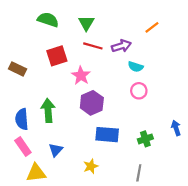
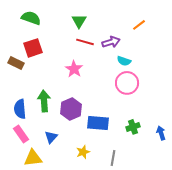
green semicircle: (48, 20) -> (31, 18), moved
red square: (57, 56) -> (33, 48), moved
pink circle: (139, 91) -> (127, 83), size x1.5
purple hexagon: (92, 103) -> (71, 109), moved
blue arrow: (176, 128) -> (161, 133), moved
gray line: (139, 173) -> (113, 158), moved

